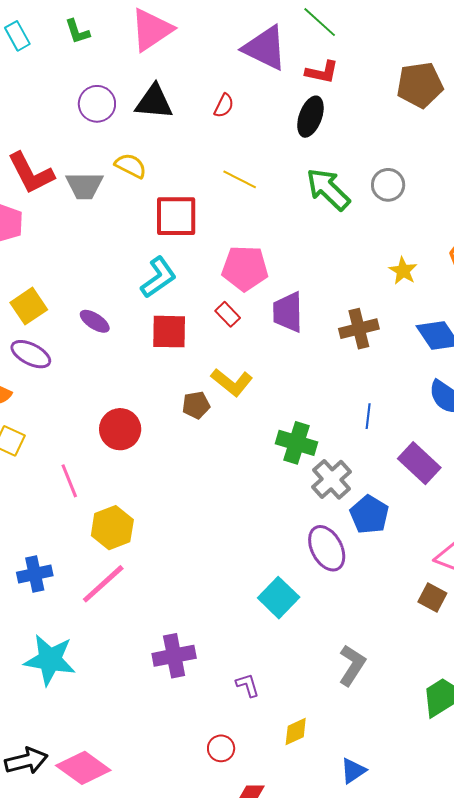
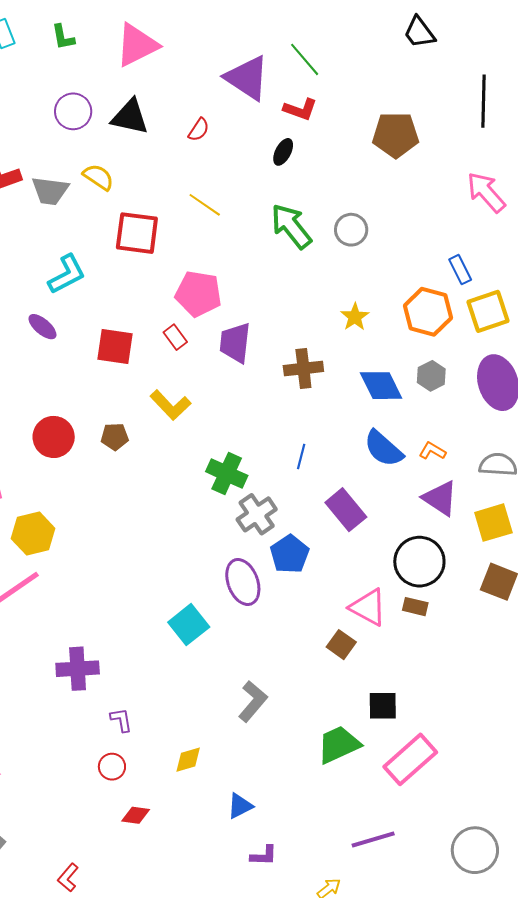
black ellipse: (310, 117) -> (283, 152), size x0.7
cyan L-shape: (158, 277) -> (67, 274), moved
brown pentagon: (196, 405) -> (115, 437), moved
purple L-shape: (248, 685) -> (121, 720), moved

